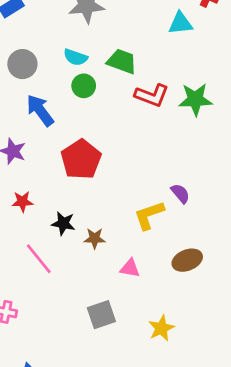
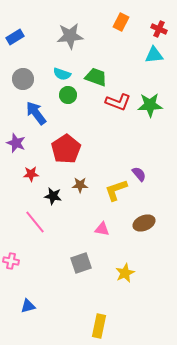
cyan triangle: (180, 23) -> (154, 55), moved
red star: (22, 202) -> (31, 174), moved
brown star: (95, 238) -> (80, 185), moved

